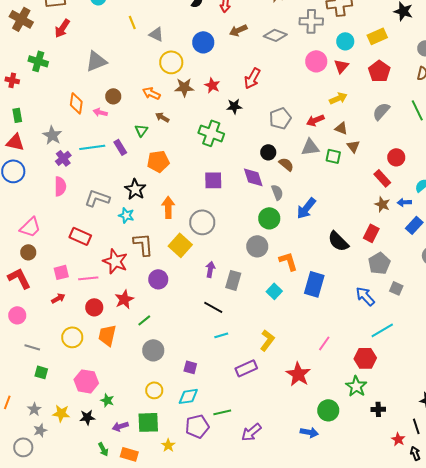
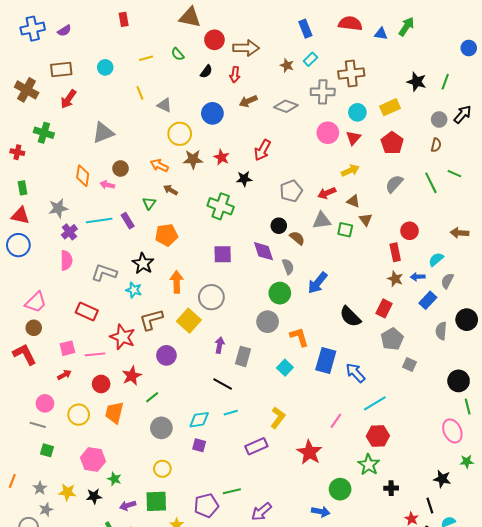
gray star: (52, 135) -> (58, 208), turned 30
red rectangle: (382, 178) -> (395, 252), turned 30
brown L-shape: (143, 244) -> (151, 320), turned -100
blue arrow: (365, 296) -> (355, 373), moved
pink circle: (17, 315) -> (45, 403), moved
cyan line: (382, 330) -> (375, 403), moved
cyan diamond: (188, 396) -> (199, 420), moved

